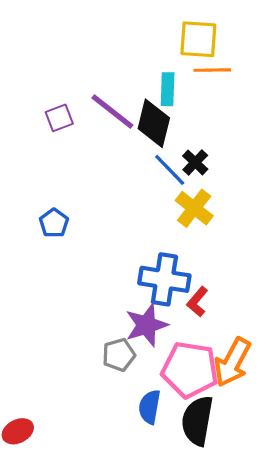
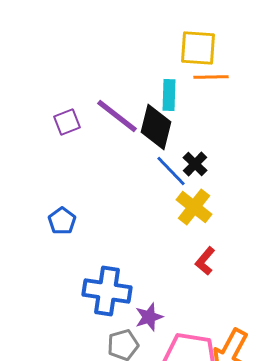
blue cross: (164, 279) -> (107, 291), moved
red L-shape: (197, 302) -> (205, 261), moved
purple star: (146, 325) -> (149, 317), size x0.7

